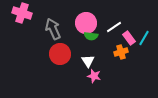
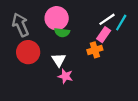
white line: (114, 27) -> (107, 19), moved
pink rectangle: (129, 38) -> (104, 35), turned 72
cyan line: (144, 38) -> (121, 23), moved

